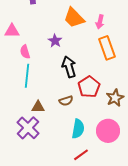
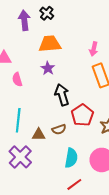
orange trapezoid: (74, 18) -> (50, 44), moved, turned 130
cyan line: (27, 76) -> (18, 120), moved
brown triangle: (38, 107) -> (39, 135), moved

